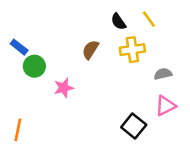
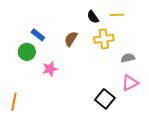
yellow line: (149, 19) -> (117, 15), turned -56
blue rectangle: (19, 47) -> (38, 35), moved

